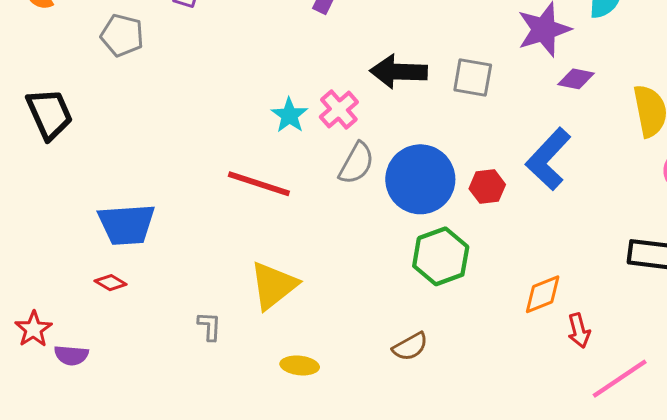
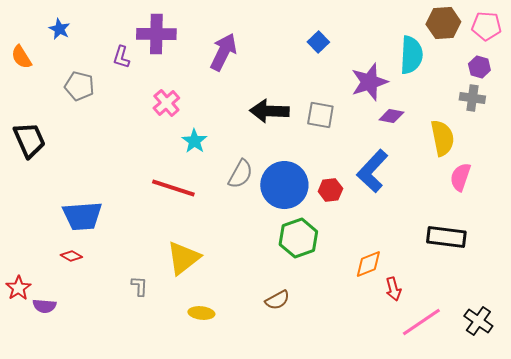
pink cross: (339, 109) -> (166, 103), moved

